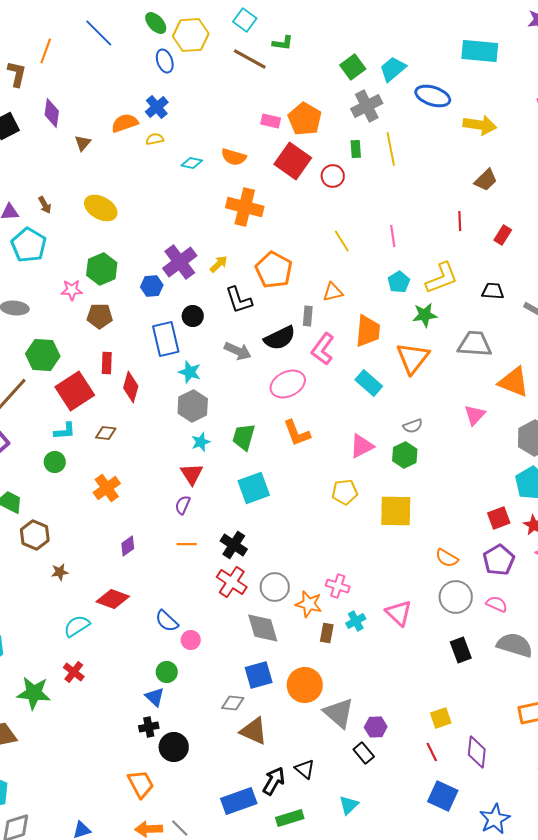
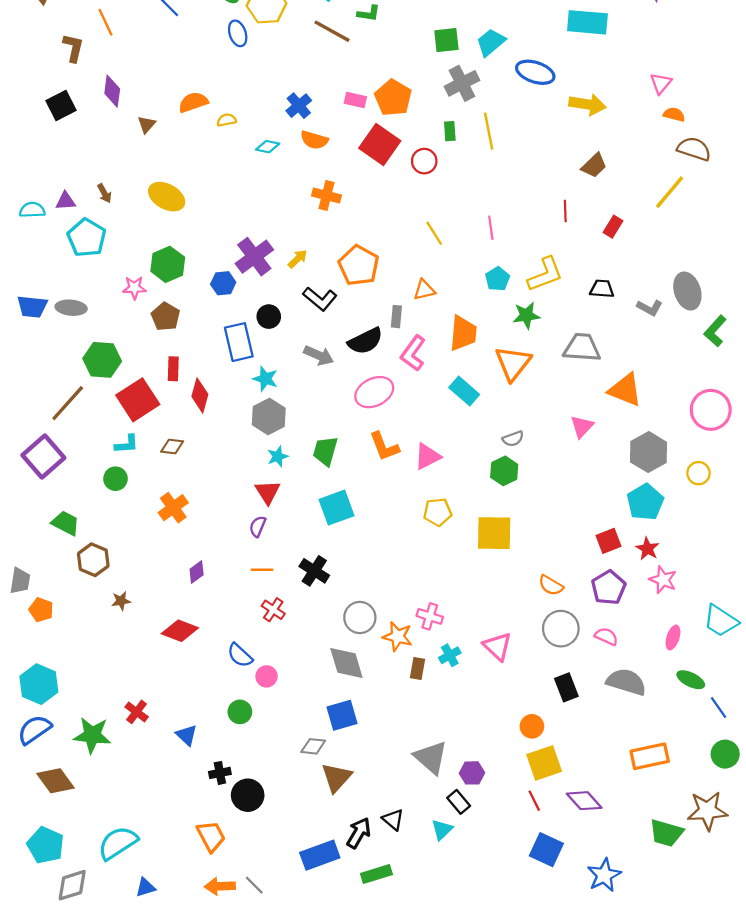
orange line: (46, 51) -> (106, 22), turned -45
green square: (353, 67) -> (446, 40), turned 30
blue cross: (157, 107) -> (299, 106), moved
orange cross: (245, 207) -> (326, 196), size x0.7
black L-shape: (239, 300) -> (320, 299), turned -32
brown pentagon: (100, 316) -> (165, 317), turned 30
pink triangle: (362, 446) -> (428, 456), moved
red cross: (232, 582) -> (273, 610), moved, size x0.7
cyan semicircle: (77, 626) -> (118, 843), moved, size x1.4
orange circle: (305, 685) -> (532, 726), moved, size x0.6
blue triangle: (155, 697) -> (187, 735), moved
yellow square: (441, 718) -> (544, 763), size x1.5
brown triangle: (254, 731) -> (336, 777), turned 48
purple diamond: (477, 752) -> (584, 801), turned -48
cyan triangle: (349, 805) -> (442, 830), moved

